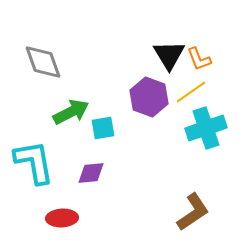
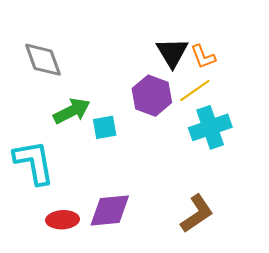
purple diamond: (91, 173) -> (110, 210), moved, size x1.5

